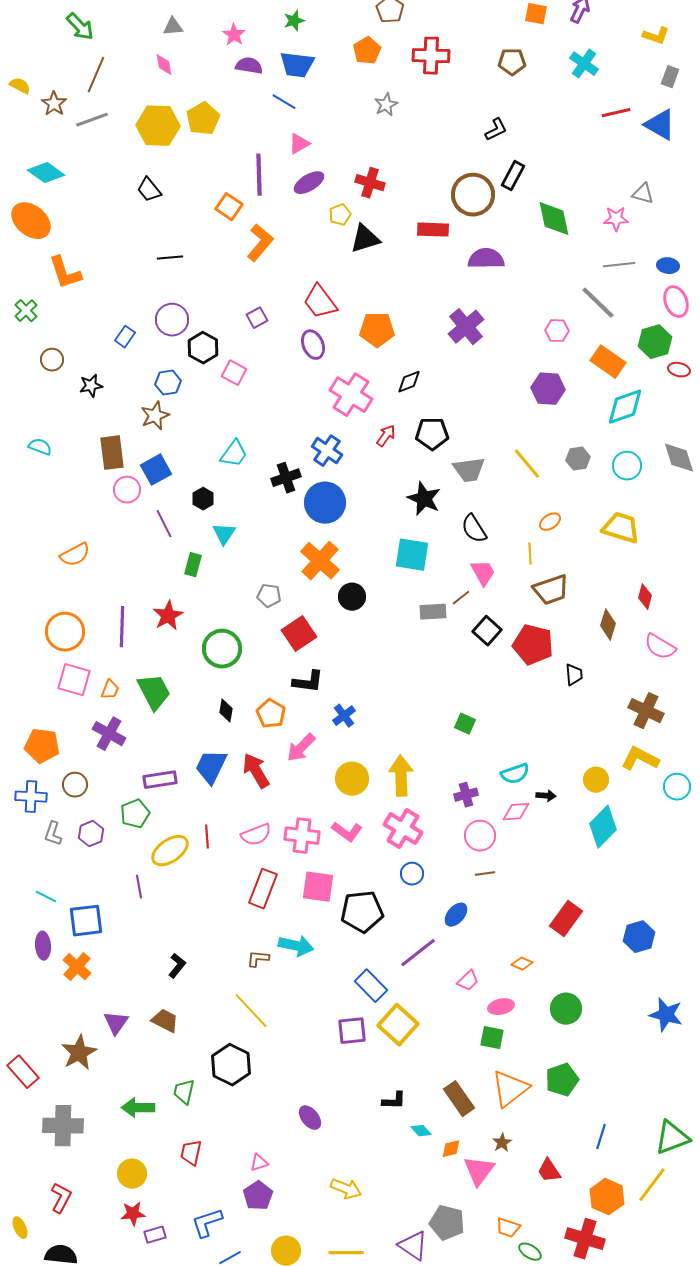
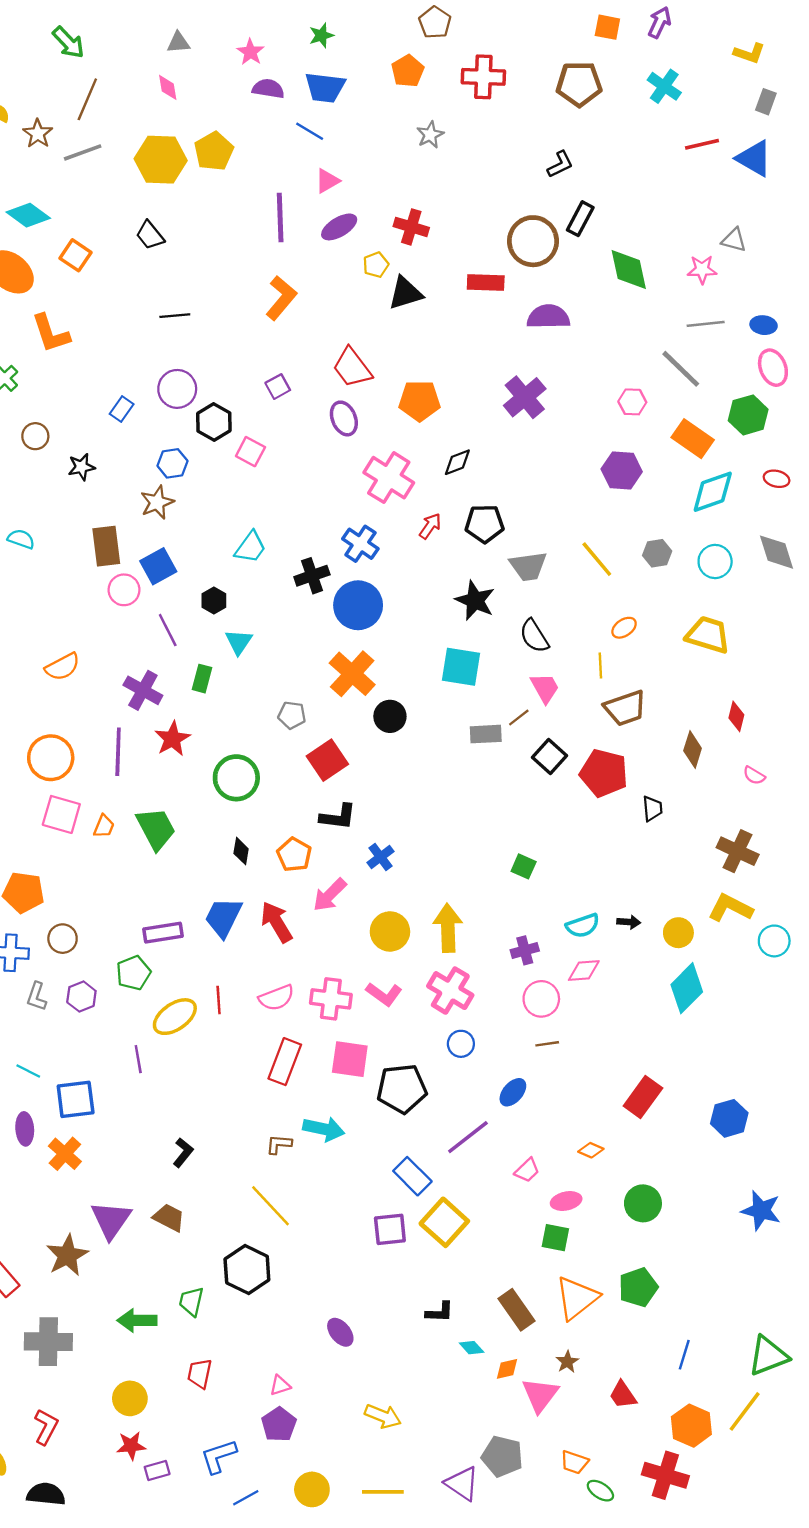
brown pentagon: (512, 62) -> (579, 84), size x1.4
orange square: (229, 207) -> (76, 255), moved
red ellipse: (679, 370) -> (777, 479), moved
pink semicircle: (660, 647) -> (754, 775), size x0.6
purple cross: (109, 734) -> (143, 690), moved
black arrow: (546, 796) -> (629, 922), moved
purple triangle: (116, 1023) -> (111, 1220), size x1.4

